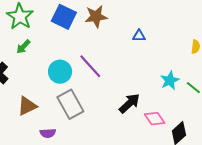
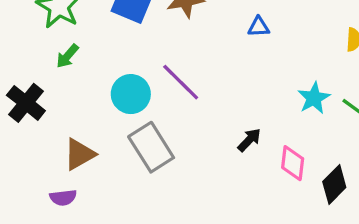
black arrow: (129, 103) -> (249, 140), size x0.7
pink diamond: (155, 119) -> (293, 163), turned 45
purple semicircle: (48, 133) -> (63, 198), moved

